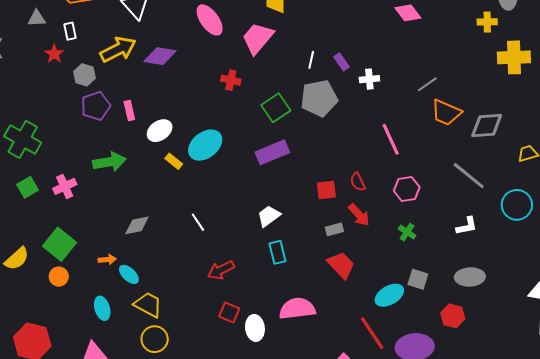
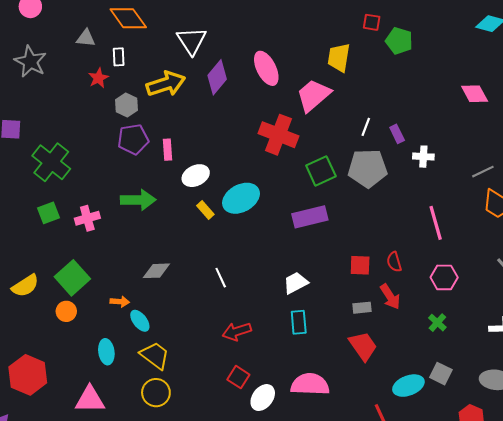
purple diamond: (160, 56) -> (217, 77), moved, turned -68
red cross: (231, 80) -> (278, 135), size x1.8
white ellipse: (255, 328) -> (263, 398), turned 35

